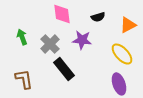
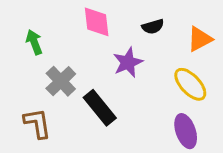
green arrow: (22, 37) -> (34, 42), moved
purple star: (82, 40) -> (128, 62), turned -30
gray cross: (50, 44) -> (61, 81), moved

